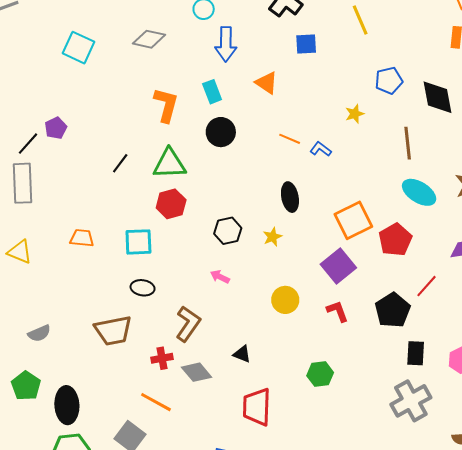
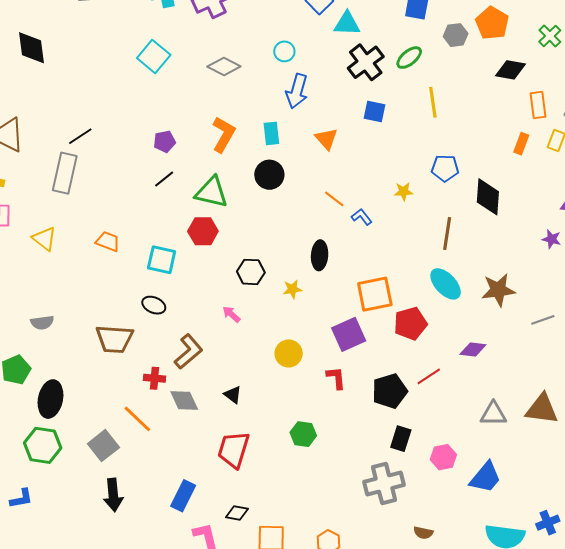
purple pentagon: (56, 128) -> (165, 142), moved

